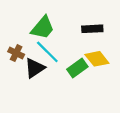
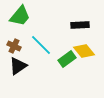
green trapezoid: (43, 28) -> (20, 16), moved
black triangle: (35, 68) -> (18, 66), moved

